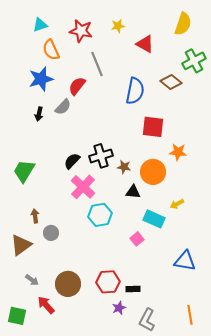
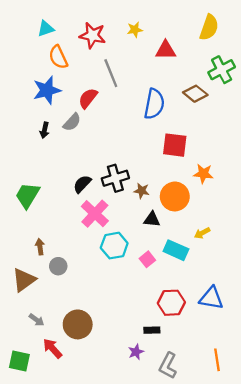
red triangle: (145, 44) -> (166, 50), turned -30
pink square: (137, 239) -> (147, 259), moved
red hexagon: (108, 282) -> (171, 303), moved

